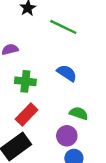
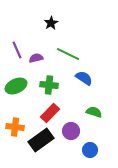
green line: (63, 27) -> (68, 54), moved
purple circle: (67, 136) -> (71, 131), moved

